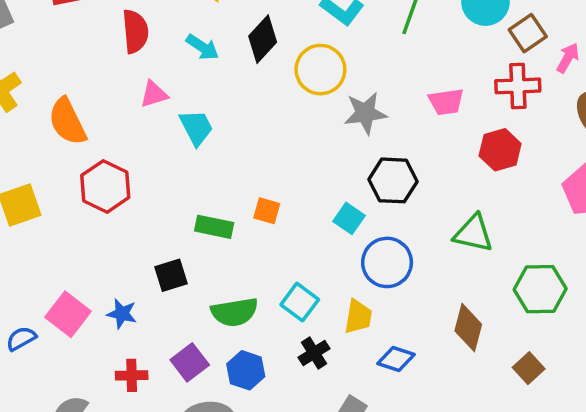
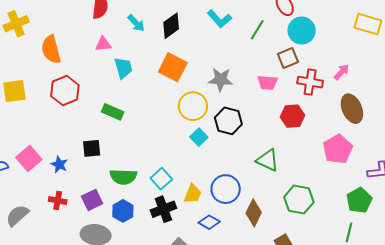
brown square: (528, 33) -> (288, 58), moved
yellow circle: (320, 70) -> (193, 106), moved
orange square: (267, 211) -> (173, 67), moved, size x1.8
green rectangle: (214, 227) -> (113, 112), moved
blue circle: (387, 262) -> (226, 189), moved
black cross: (314, 353) -> (163, 209), size x1.4

